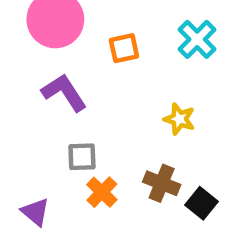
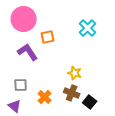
orange square: (124, 48) -> (48, 37), moved
yellow star: (179, 119) -> (75, 73), moved
gray square: (82, 157) -> (21, 85), moved

